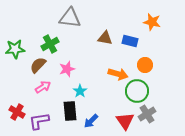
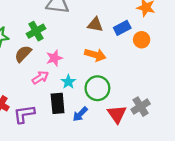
blue rectangle: (130, 41) -> (122, 28), turned -42
orange circle: (145, 65) -> (142, 40), moved
orange arrow: (118, 74) -> (95, 55), moved
pink arrow: (43, 87) -> (40, 77), moved
green circle: (137, 91) -> (97, 88), moved

